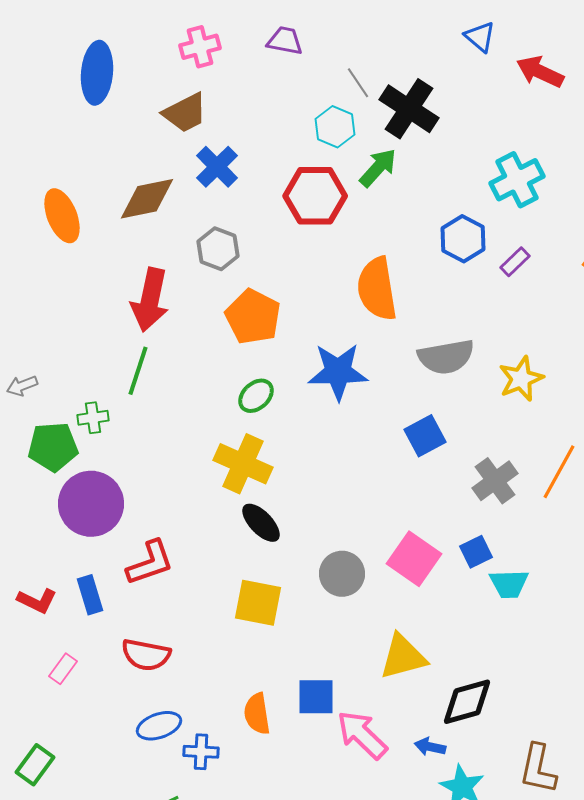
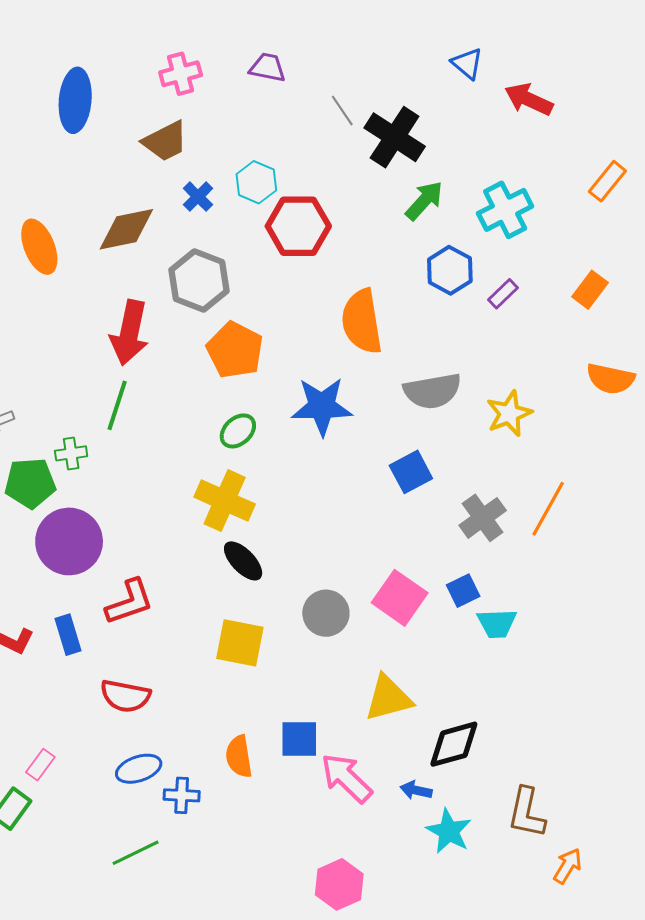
cyan hexagon: (335, 127) -> (256, 182), moved
blue cross: (217, 167) -> (198, 197), size x0.7
green arrow: (378, 168) -> (424, 201), moved
gray hexagon: (218, 249) -> (199, 280), size x1.4
pink rectangle: (63, 669) -> (40, 765), moved

